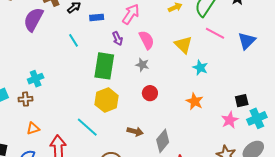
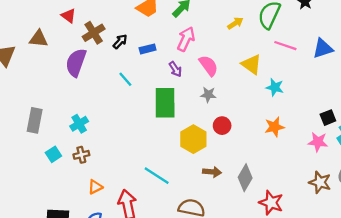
blue triangle: (247, 41) -> (323, 48), turned 36
cyan cross: (36, 79) -> (79, 124), moved
yellow hexagon: (107, 100) -> (193, 139), moved
orange star: (195, 101) -> (274, 127), turned -30
pink star: (230, 120) -> (318, 142), turned -30

